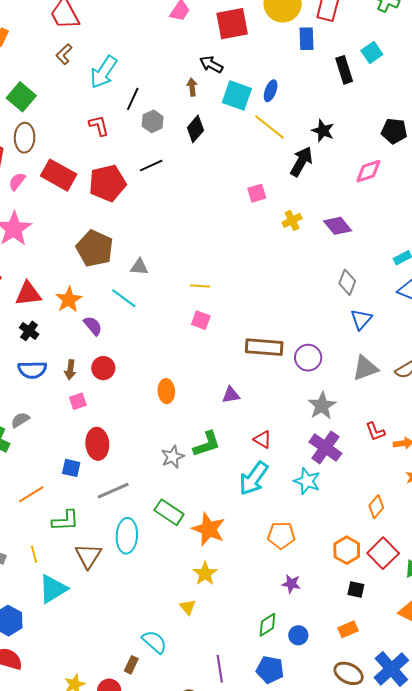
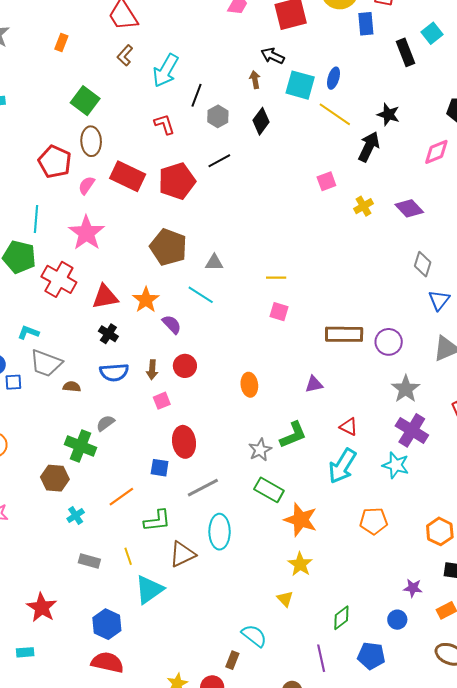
green rectangle: (169, 512) -> (269, 490), moved
brown triangle: (88, 556) -> (182, 554), turned 36
purple star: (291, 584) -> (413, 588), moved
green diamond: (267, 625) -> (341, 618), moved

